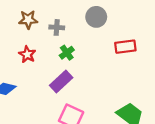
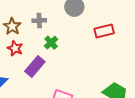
brown star: (28, 20) -> (12, 26), moved, turned -30
purple rectangle: (61, 81) -> (35, 66), moved

